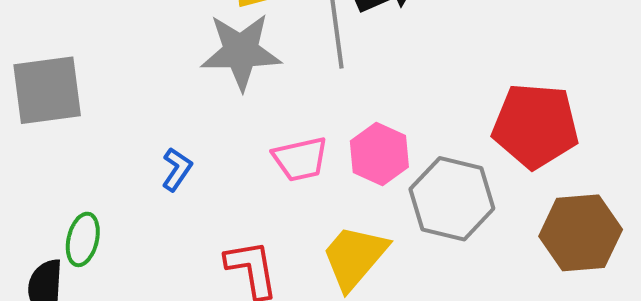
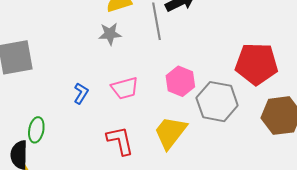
gray star: (241, 52) -> (110, 34), size x0.6
pink trapezoid: (300, 159) -> (125, 88), moved

